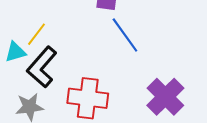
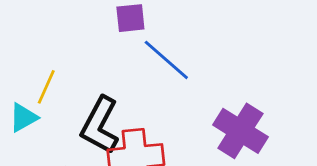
black L-shape: (42, 67) -> (100, 125), moved

